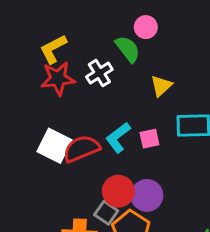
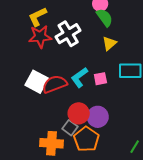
green semicircle: (128, 49) -> (105, 18), moved
white cross: (99, 73) -> (68, 34), size x1.4

